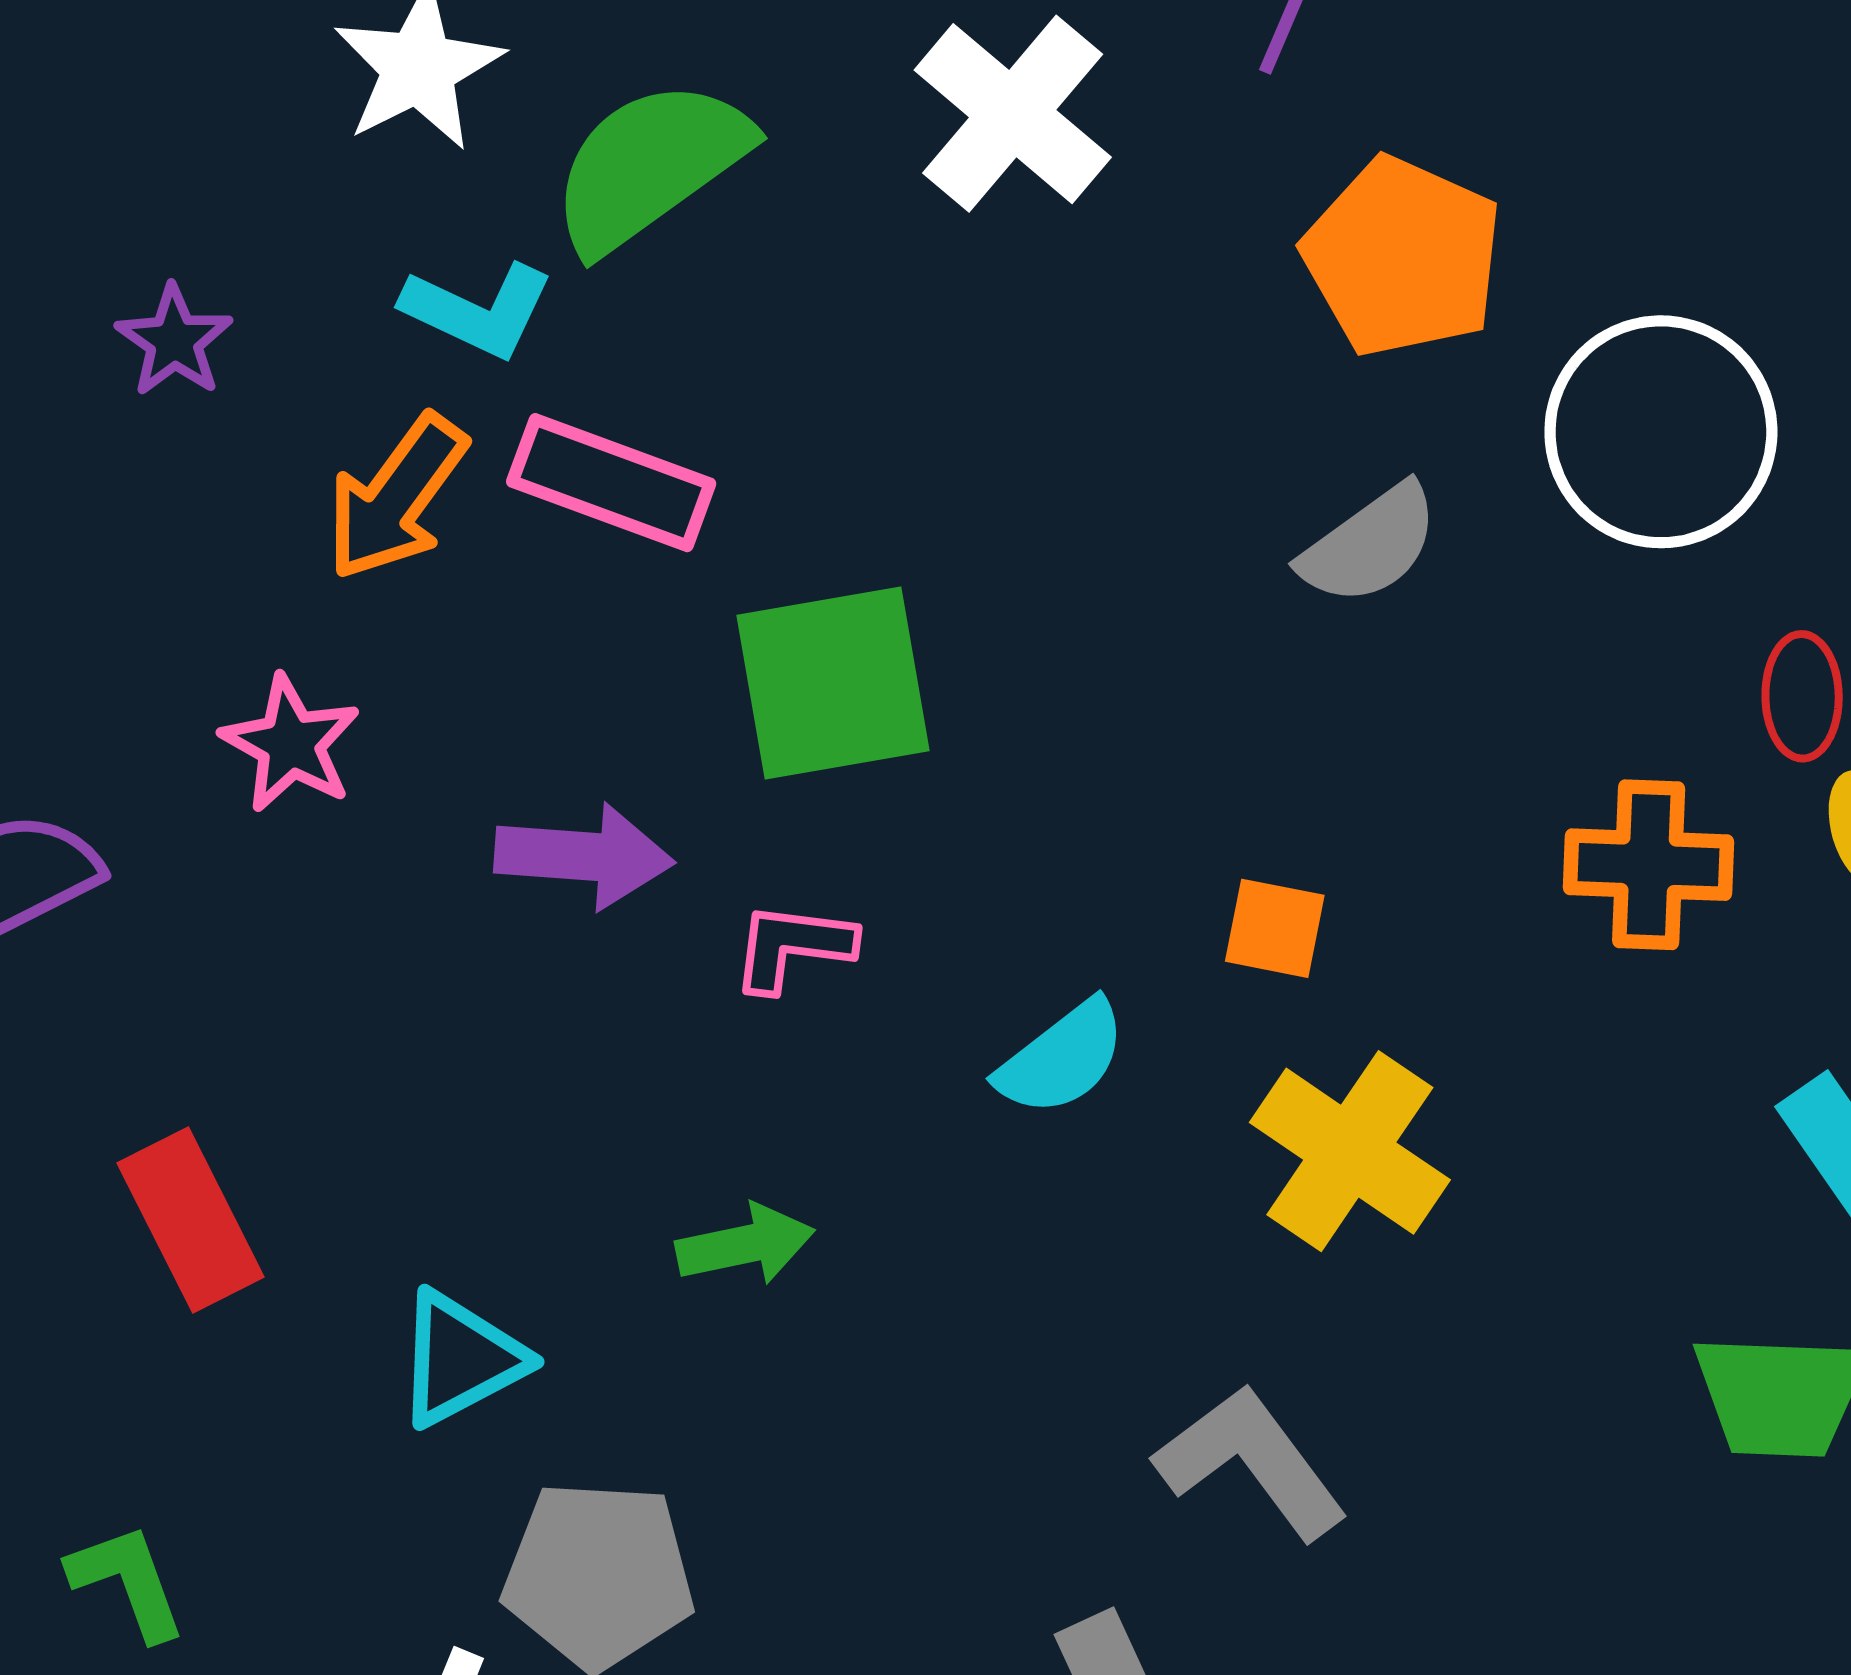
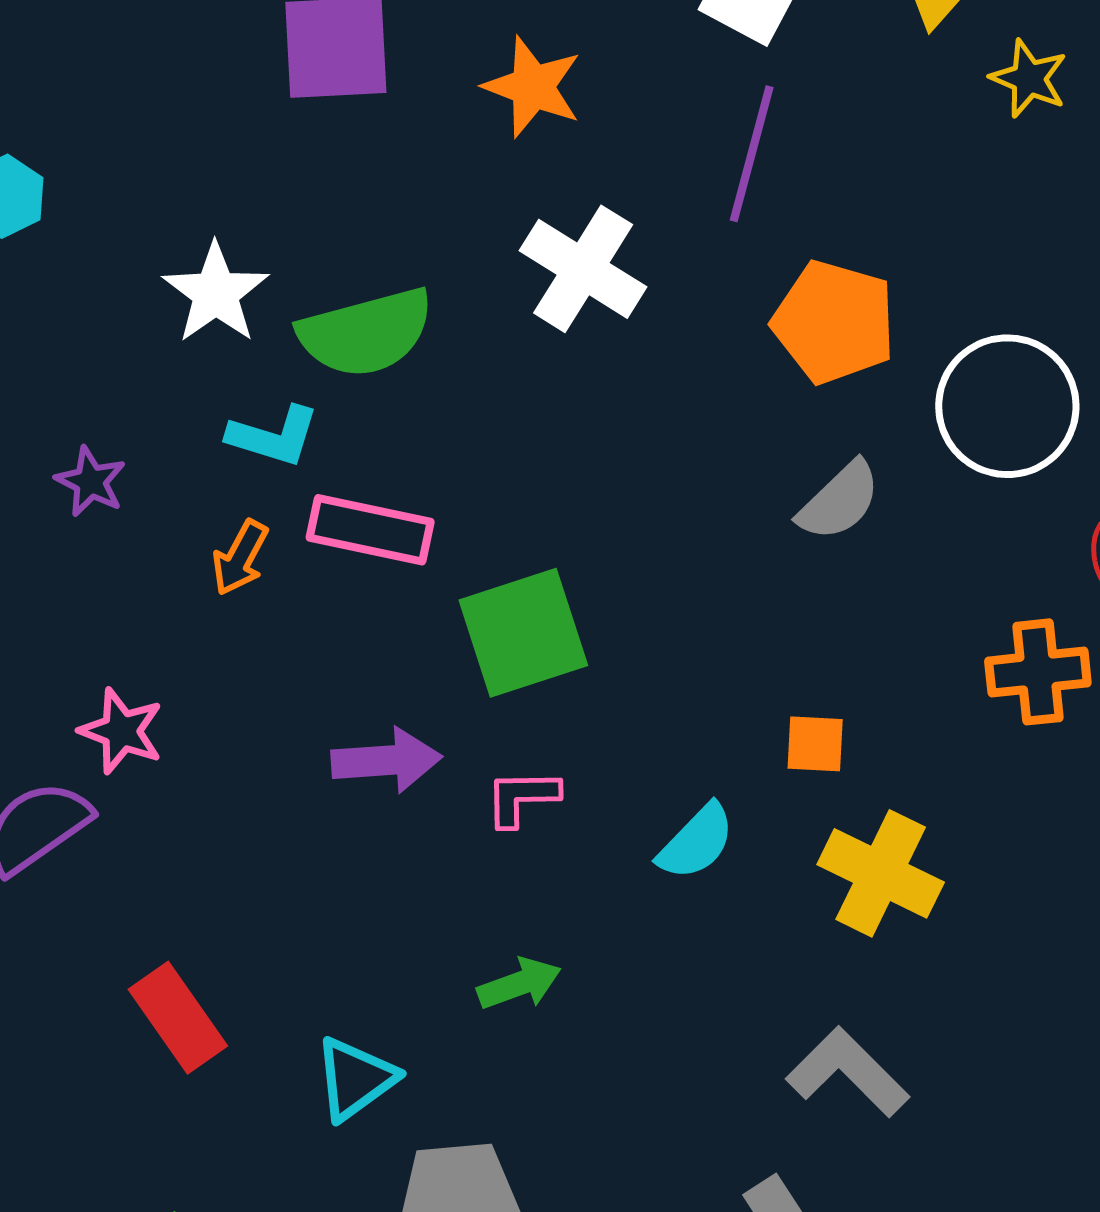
green semicircle: (650, 166) -> (366, 333), turned -151
orange arrow: (396, 497) -> (240, 558), size x0.7
pink star: (291, 744) -> (121, 731), moved

